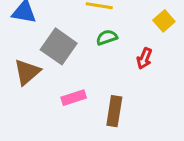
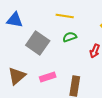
brown triangle: (27, 72) -> (17, 76), moved

